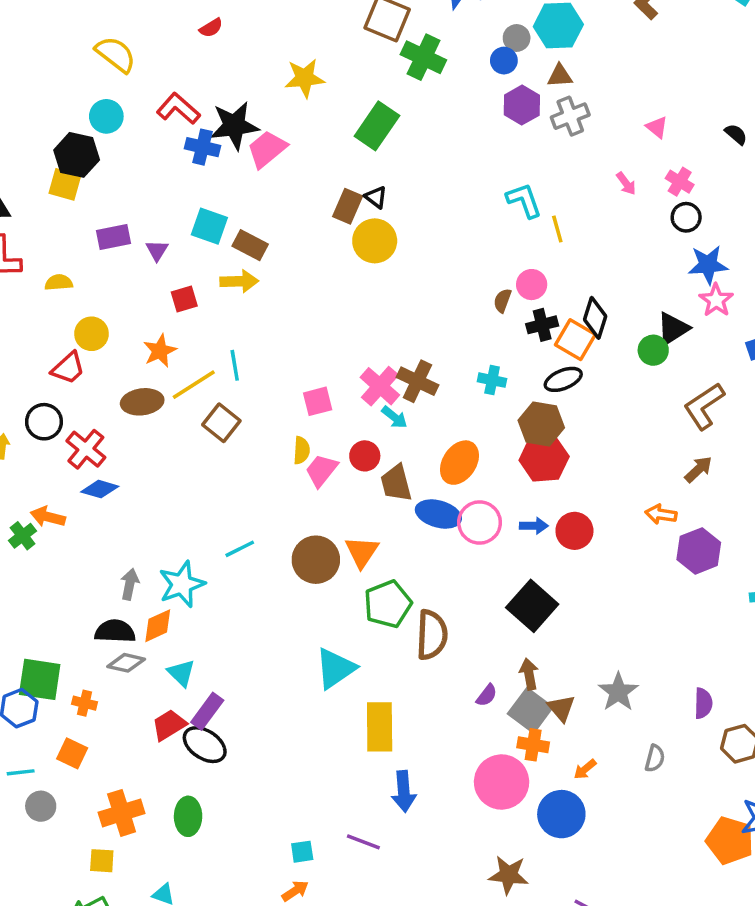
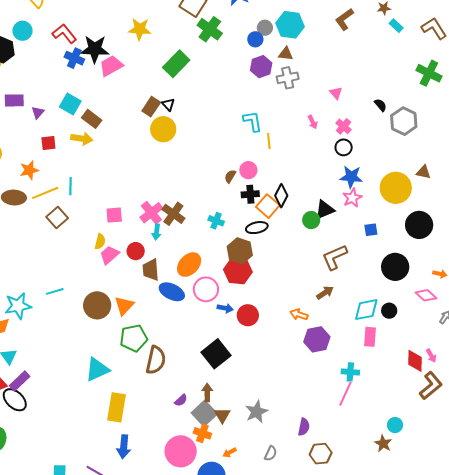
cyan arrow: (394, 417) -> (157, 232), turned 49
pink circle: (480, 522) -> (206, 289), moved

